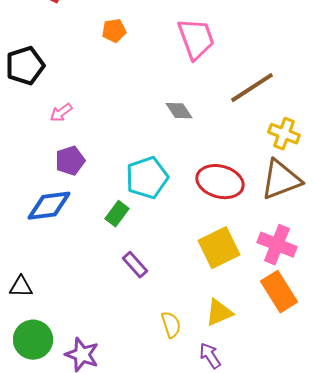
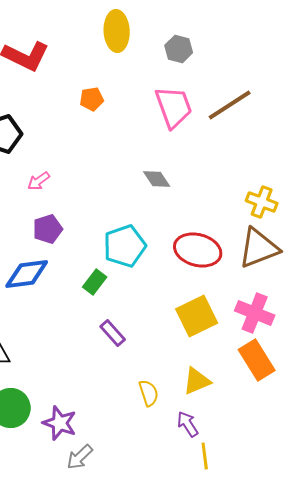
brown line: (252, 88) -> (230, 105), moved

